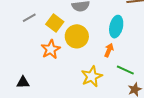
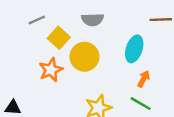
gray line: (29, 18) -> (37, 20), moved
orange arrow: (109, 50) -> (144, 79), moved

